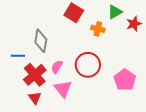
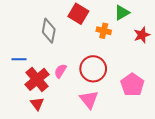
red star: (134, 24) -> (142, 35), moved
gray diamond: (41, 41) -> (49, 31), moved
pink triangle: (63, 89) -> (89, 100), moved

